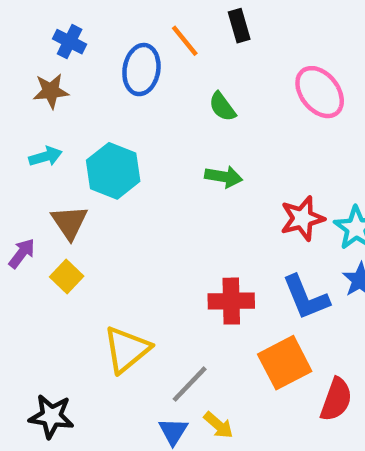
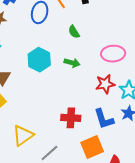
pink ellipse: (320, 92) -> (113, 54), moved, turned -60
cyan hexagon: (113, 171) -> (39, 60), moved

